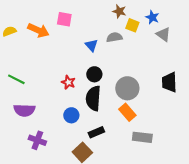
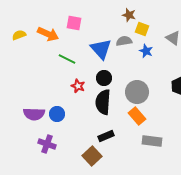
blue star: (152, 17) -> (146, 51), moved
blue triangle: (91, 45) -> (101, 49), size x1.6
green line: (16, 79) -> (67, 59), moved
blue circle: (71, 115) -> (57, 114), moved

